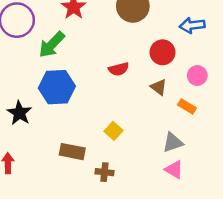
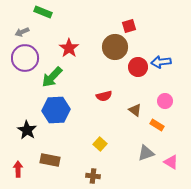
red circle: (162, 52) -> (138, 67), moved
brown rectangle: (72, 152) -> (50, 160), moved
pink triangle: (174, 170) -> (171, 162), moved

